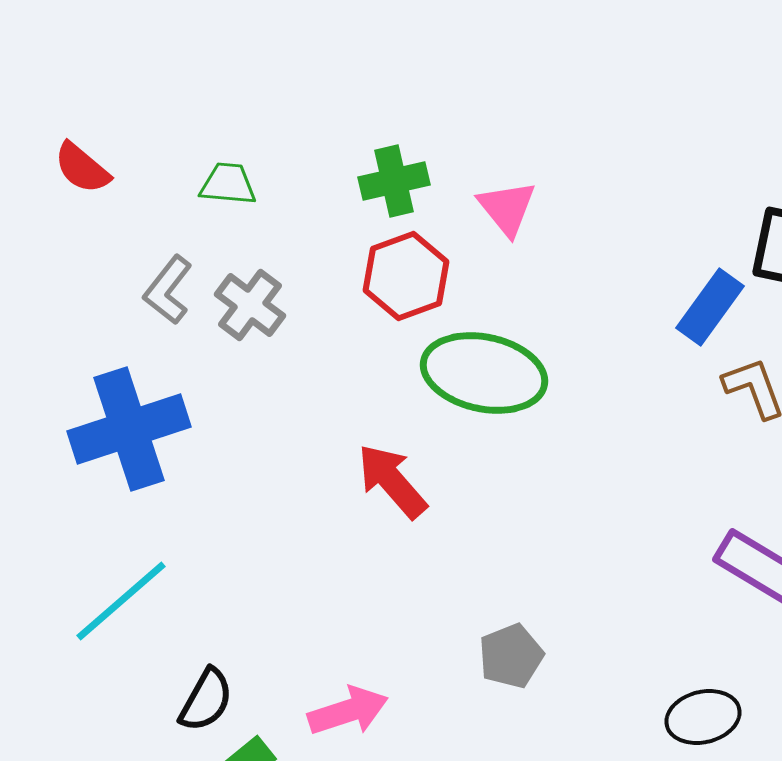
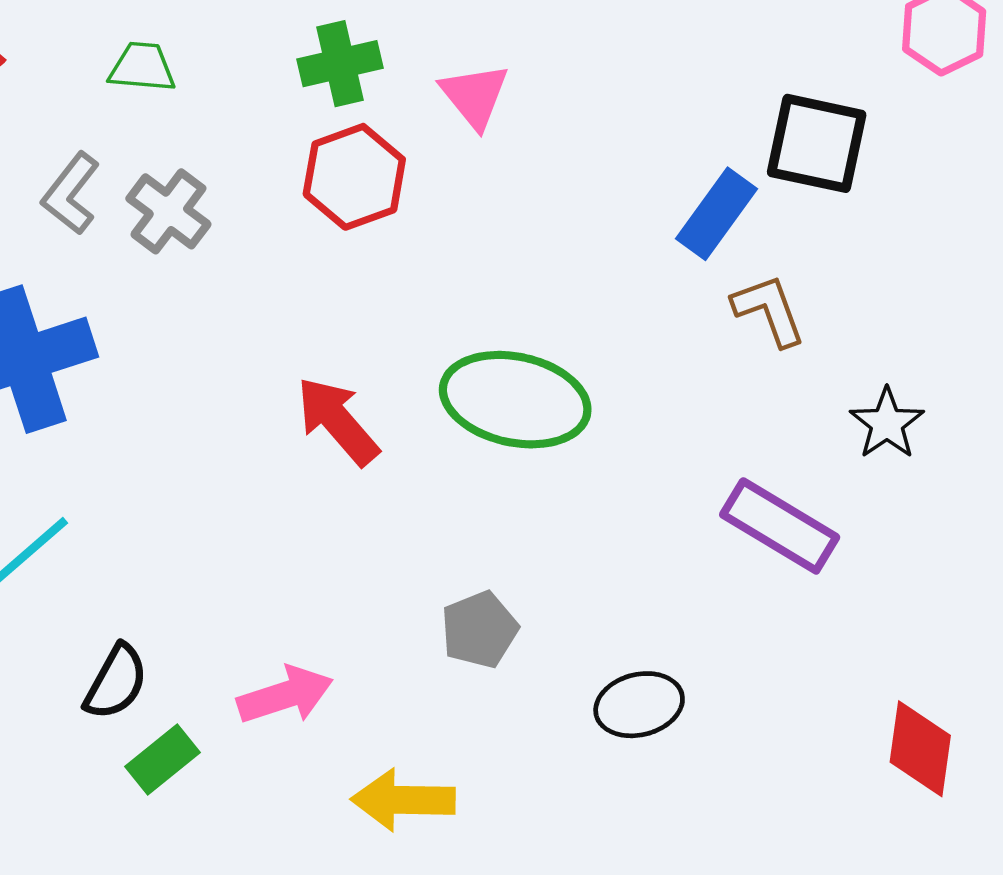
green ellipse: (484, 373) -> (515, 400), moved
black ellipse: (703, 717) -> (639, 705), moved

